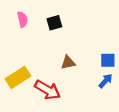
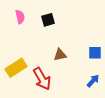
blue arrow: (106, 81) -> (93, 81), moved
red arrow: (48, 90) -> (42, 79), turned 30

